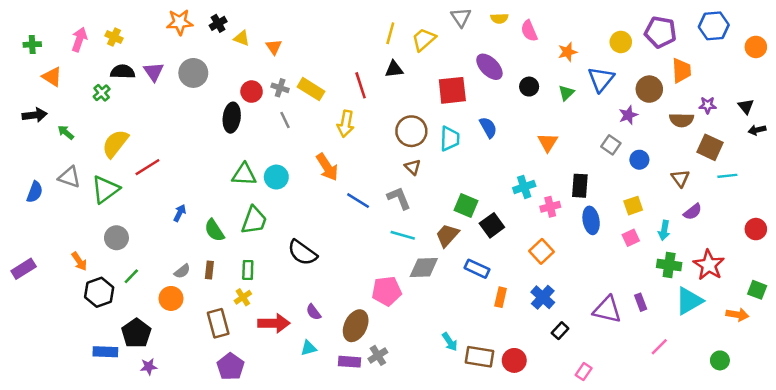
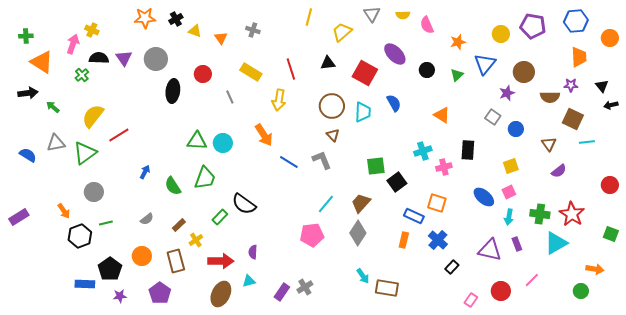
yellow line: (390, 33) -> (309, 17), moved
pink arrow: (79, 39) -> (73, 44), moved
black triangle: (394, 69) -> (328, 63), moved
orange trapezoid: (682, 70) -> (579, 57), moved
orange triangle: (52, 77) -> (42, 62), size x1.4
gray cross: (280, 88) -> (253, 30), moved
red square: (452, 90) -> (365, 73), turned 35
black ellipse: (232, 118) -> (173, 91), moved
orange triangle: (548, 142) -> (442, 115), turned -30
gray triangle: (69, 177) -> (56, 143), turned -30
blue semicircle: (35, 192) -> (28, 155), turned -78
green square: (466, 206) -> (376, 166), turned -30
blue ellipse: (591, 220) -> (484, 197), moved, turned -40
cyan arrow: (664, 230) -> (509, 217), moved
cyan line: (403, 235) -> (326, 204), moved, turned -66
brown trapezoid: (447, 235) -> (361, 203), moved
orange square: (541, 251) -> (437, 203), turned -30
gray diamond: (424, 267) -> (358, 233), moved, turned -55
blue rectangle: (477, 269) -> (414, 216), moved
brown rectangle: (209, 270) -> (179, 225), moved, turned 40
green rectangle: (248, 270) -> (220, 217), moved, turned 42
green line: (131, 276) -> (106, 223), turned 32
orange circle: (171, 298) -> (142, 256), moved
purple semicircle: (313, 312) -> (253, 252), turned 40
orange arrow: (737, 315) -> (595, 269), moved
brown ellipse: (356, 326) -> (221, 294), moved
red circle: (514, 360) -> (501, 291), moved
purple rectangle: (349, 362) -> (282, 292), turned -60
purple pentagon: (230, 367) -> (160, 293), moved

